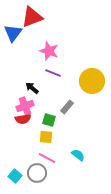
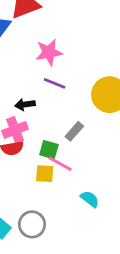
pink star: (49, 51) -> (49, 52), turned -30
black arrow: (32, 88) -> (25, 105), turned -48
pink line: (47, 158) -> (60, 164), moved

